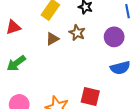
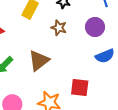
brown triangle: (52, 39) -> (39, 61), moved, size x1.6

